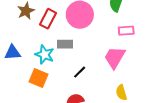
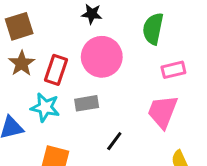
cyan star: (45, 55) -> (45, 107), moved

